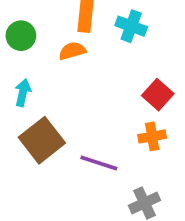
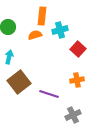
cyan cross: (131, 26) -> (60, 30), moved, turned -35
red square: (158, 95) -> (78, 49), moved

